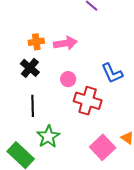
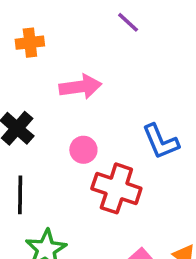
orange cross: (36, 42) -> (30, 43), moved

